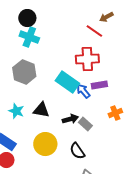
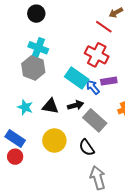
cyan cross: (29, 37) -> (38, 48), moved
red cross: (87, 59) -> (97, 55), turned 30
black arrow: (70, 119) -> (76, 105), moved
gray rectangle: (85, 124) -> (95, 120), size x1.6

